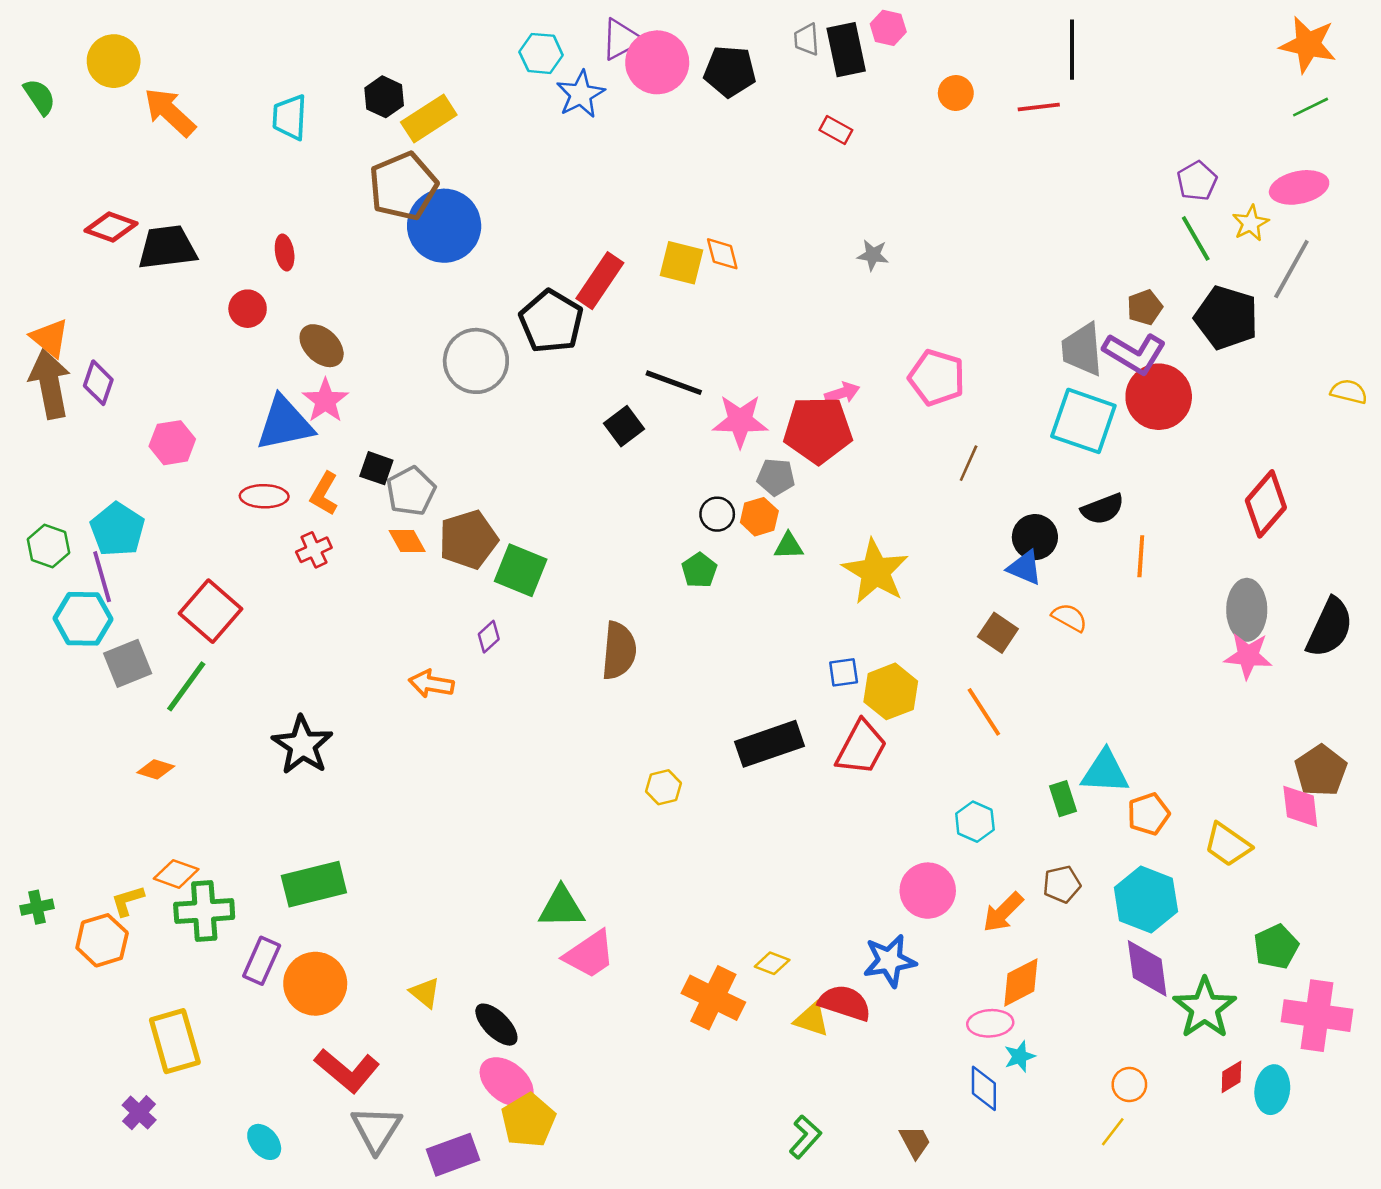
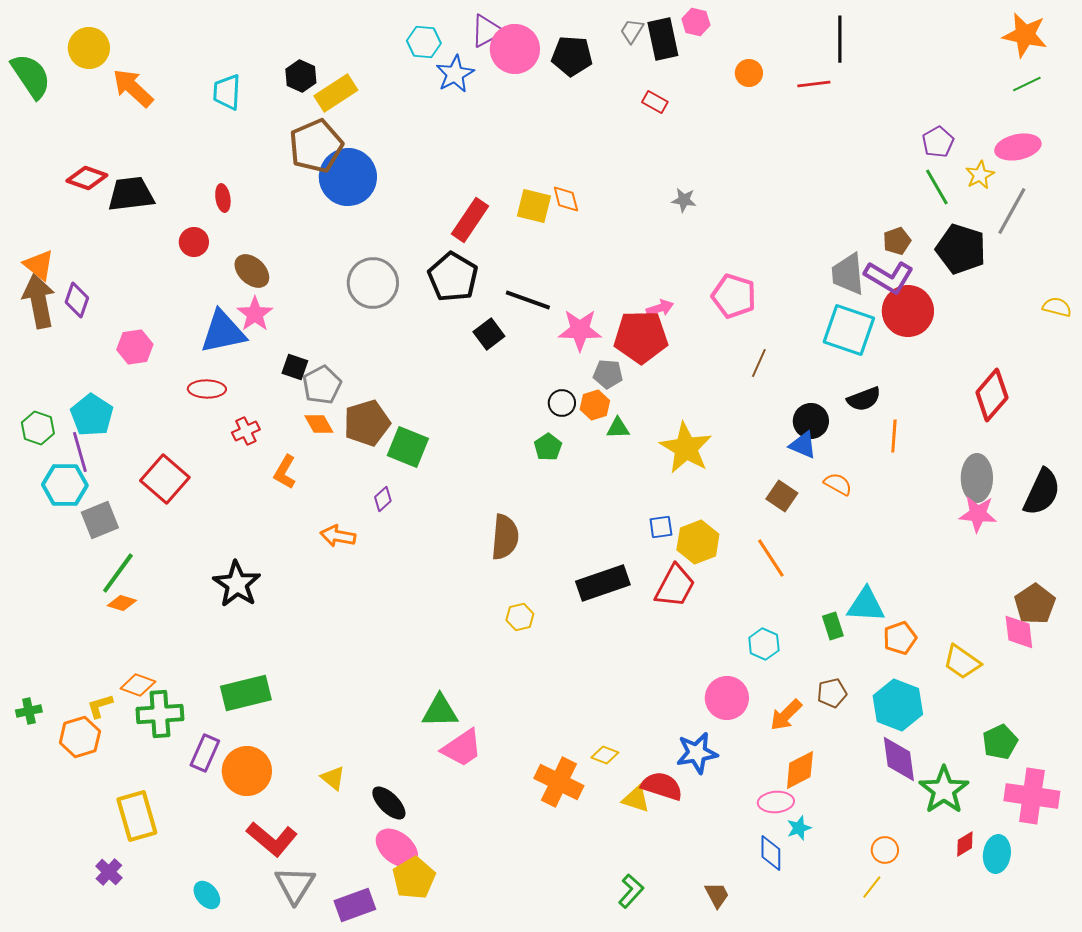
gray trapezoid: (806, 39) -> (632, 31), turned 36
green semicircle: (40, 97) -> (31, 76), size x1.6
black pentagon: (551, 321) -> (453, 277), moved
orange L-shape: (324, 494) -> (285, 472), moved
brown semicircle: (619, 651) -> (505, 537), moved
green line: (186, 686) -> (118, 573), moved

